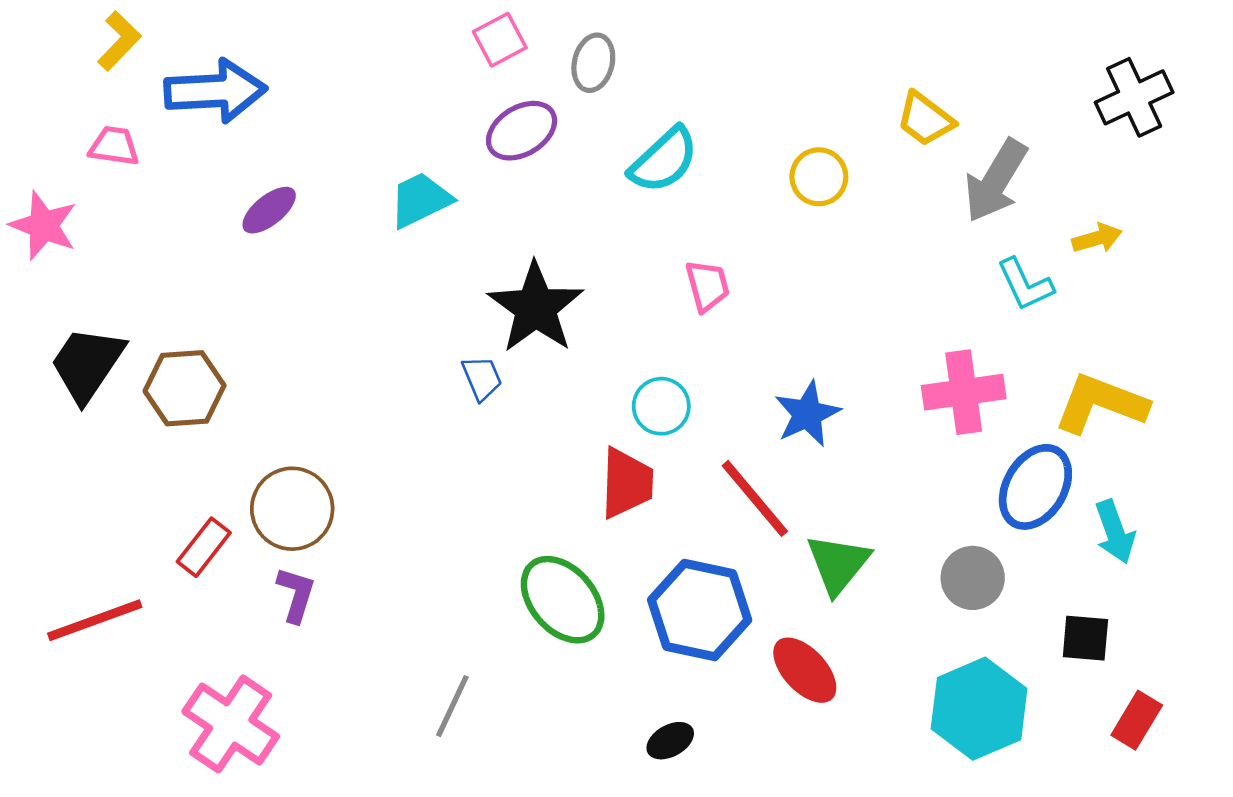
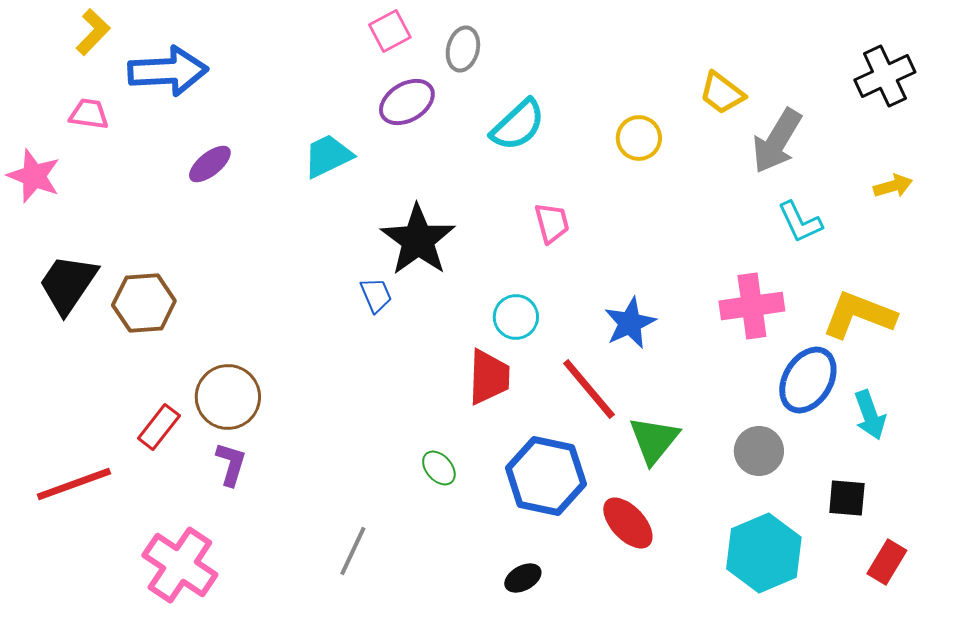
yellow arrow: (1097, 238) -> (893, 186), moved
green ellipse: (563, 600) -> (439, 468), size x0.5

